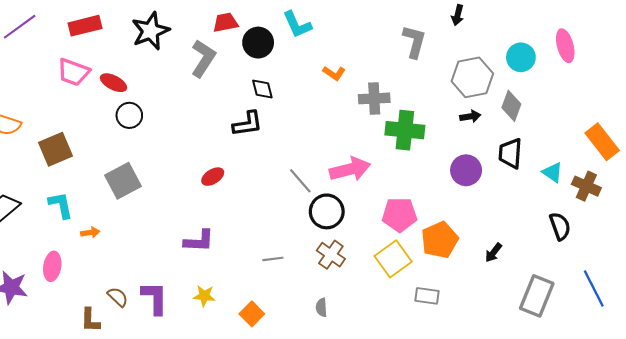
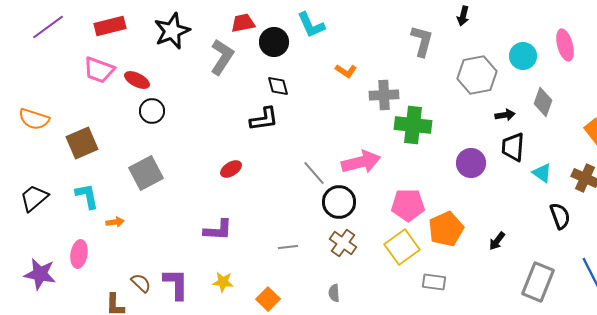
gray diamond: (511, 106) -> (543, 102), moved
black arrow: (470, 116) -> (505, 115), moved
cyan triangle: (553, 172) -> (542, 173), moved

